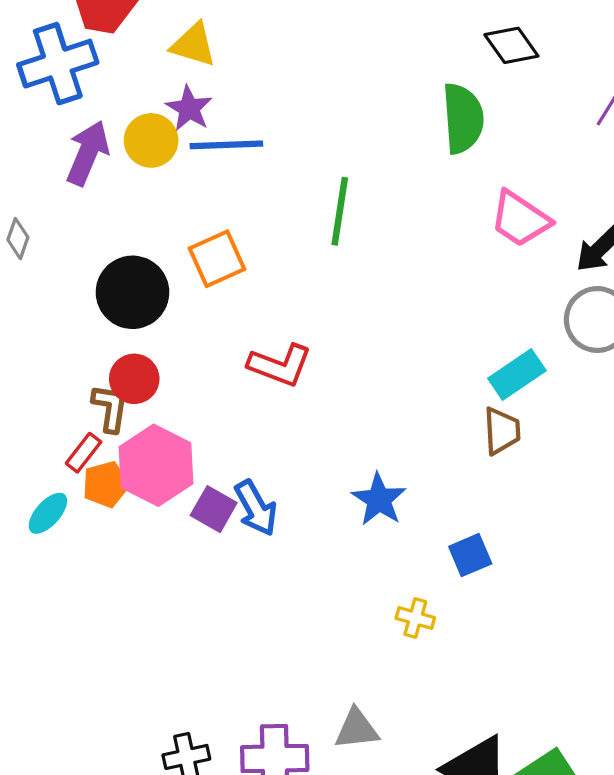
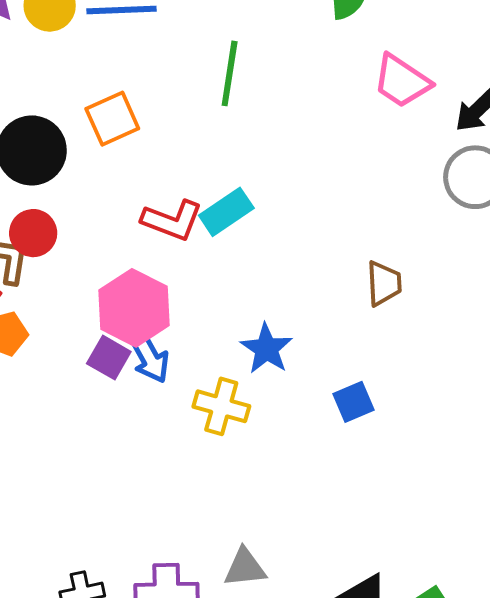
cyan rectangle: (517, 375) -> (226, 212), moved
pink hexagon: (156, 465) -> (134, 308), moved
yellow cross: (415, 618) -> (221, 406), moved, size x1.5

